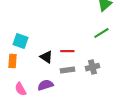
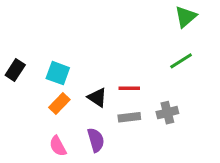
orange rectangle: (12, 61) -> (59, 103), moved, turned 40
purple semicircle: (45, 85) -> (96, 140), turned 91

